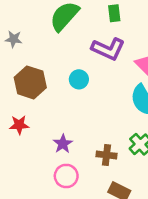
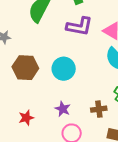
cyan circle: (79, 79) -> (64, 69), moved, size x1.5
red star: (19, 125) -> (26, 118), moved

